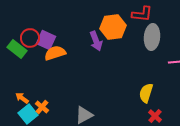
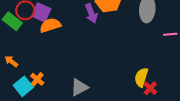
yellow semicircle: (146, 93) -> (141, 77), moved
orange arrow: (22, 98) -> (11, 61), moved

